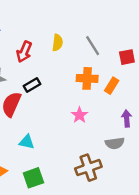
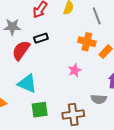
cyan triangle: (27, 142) -> (27, 84), size x1.5
green square: (33, 178) -> (40, 110), moved

